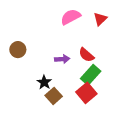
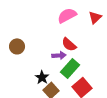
red semicircle: (86, 55) -> (69, 44), moved
green rectangle: (91, 75) -> (70, 68), moved

